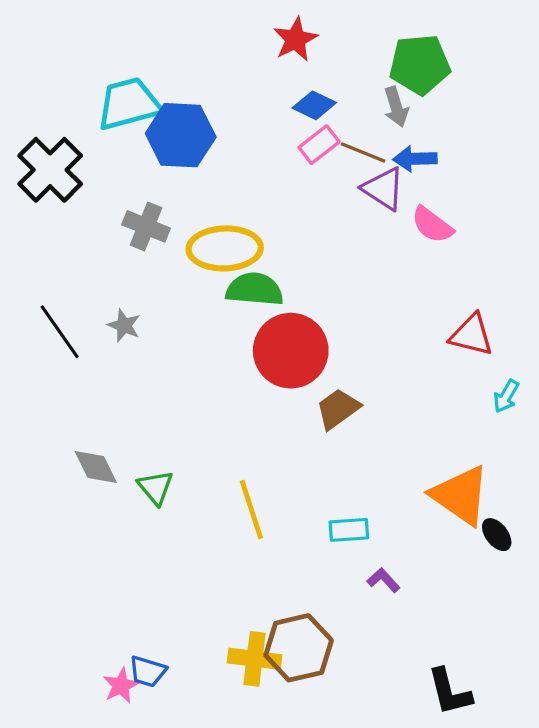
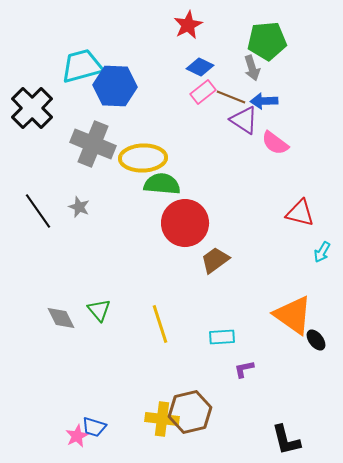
gray cross: (146, 226) -> (93, 144), size x1.5
gray diamond: (96, 467) -> (61, 318), moved
purple L-shape: (383, 580) -> (244, 369), turned -60

